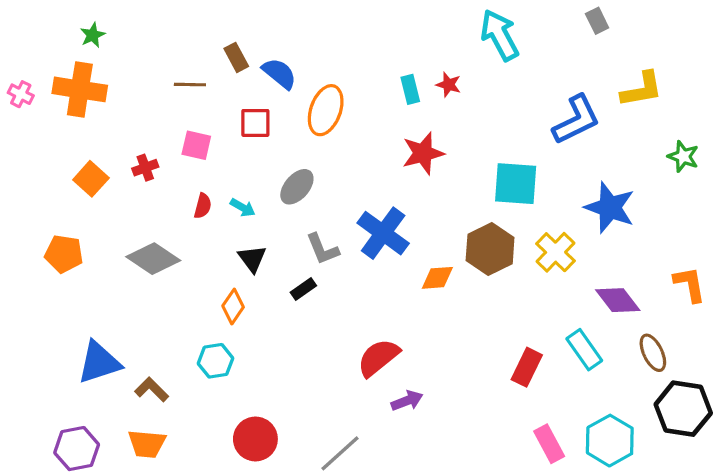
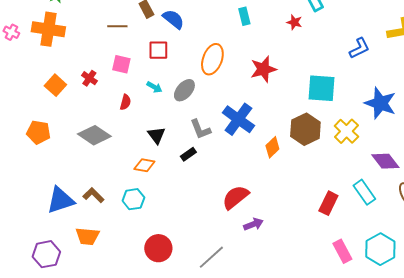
red star: (449, 85) -> (294, 22), moved
cyan rectangle: (410, 89) -> (244, 16), moved
orange ellipse: (326, 110) -> (212, 59), moved
blue L-shape: (576, 120) -> (359, 48), size x0.7
red cross: (145, 168) -> (89, 78), turned -35
cyan arrow: (243, 208) -> (154, 87), moved
orange diamond: (437, 278) -> (272, 147), turned -40
orange diamond: (233, 306) -> (144, 165), turned 65
brown L-shape: (152, 390) -> (93, 195), moved
orange trapezoid: (147, 444) -> (87, 236), moved

